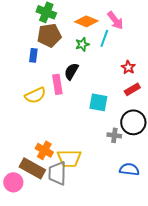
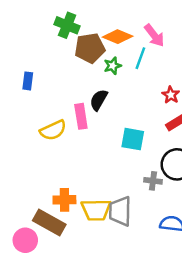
brown pentagon: (49, 35) -> (90, 48), moved
blue rectangle: (33, 55) -> (28, 81), moved
orange cross: (44, 150) -> (64, 200), turned -30
gray trapezoid: (57, 173) -> (120, 211), moved

